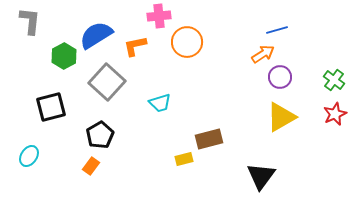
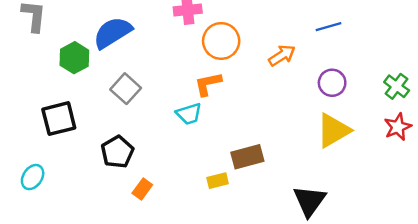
orange L-shape: (135, 46) -> (208, 84), moved
orange arrow: (263, 54) -> (282, 55), moved
gray square: (107, 82) -> (126, 89), size x0.7
orange rectangle: (91, 166) -> (142, 189), moved

